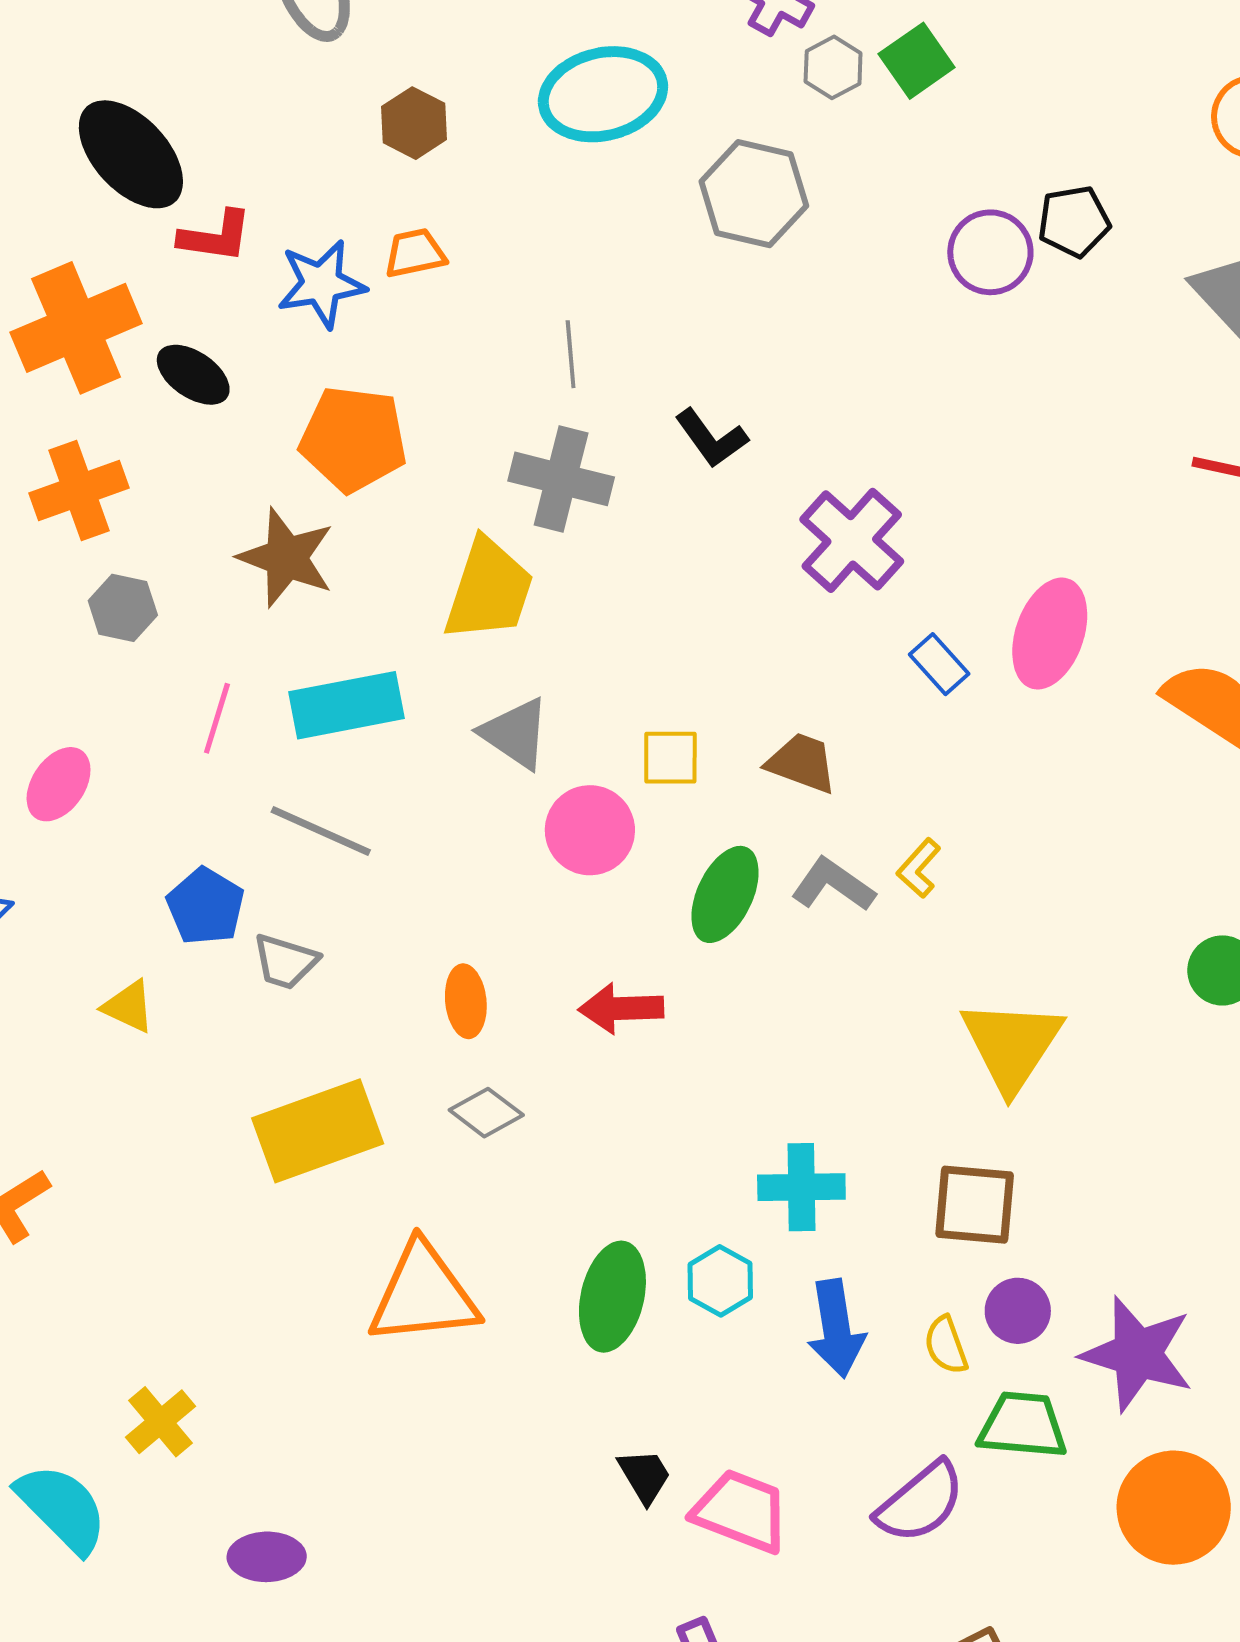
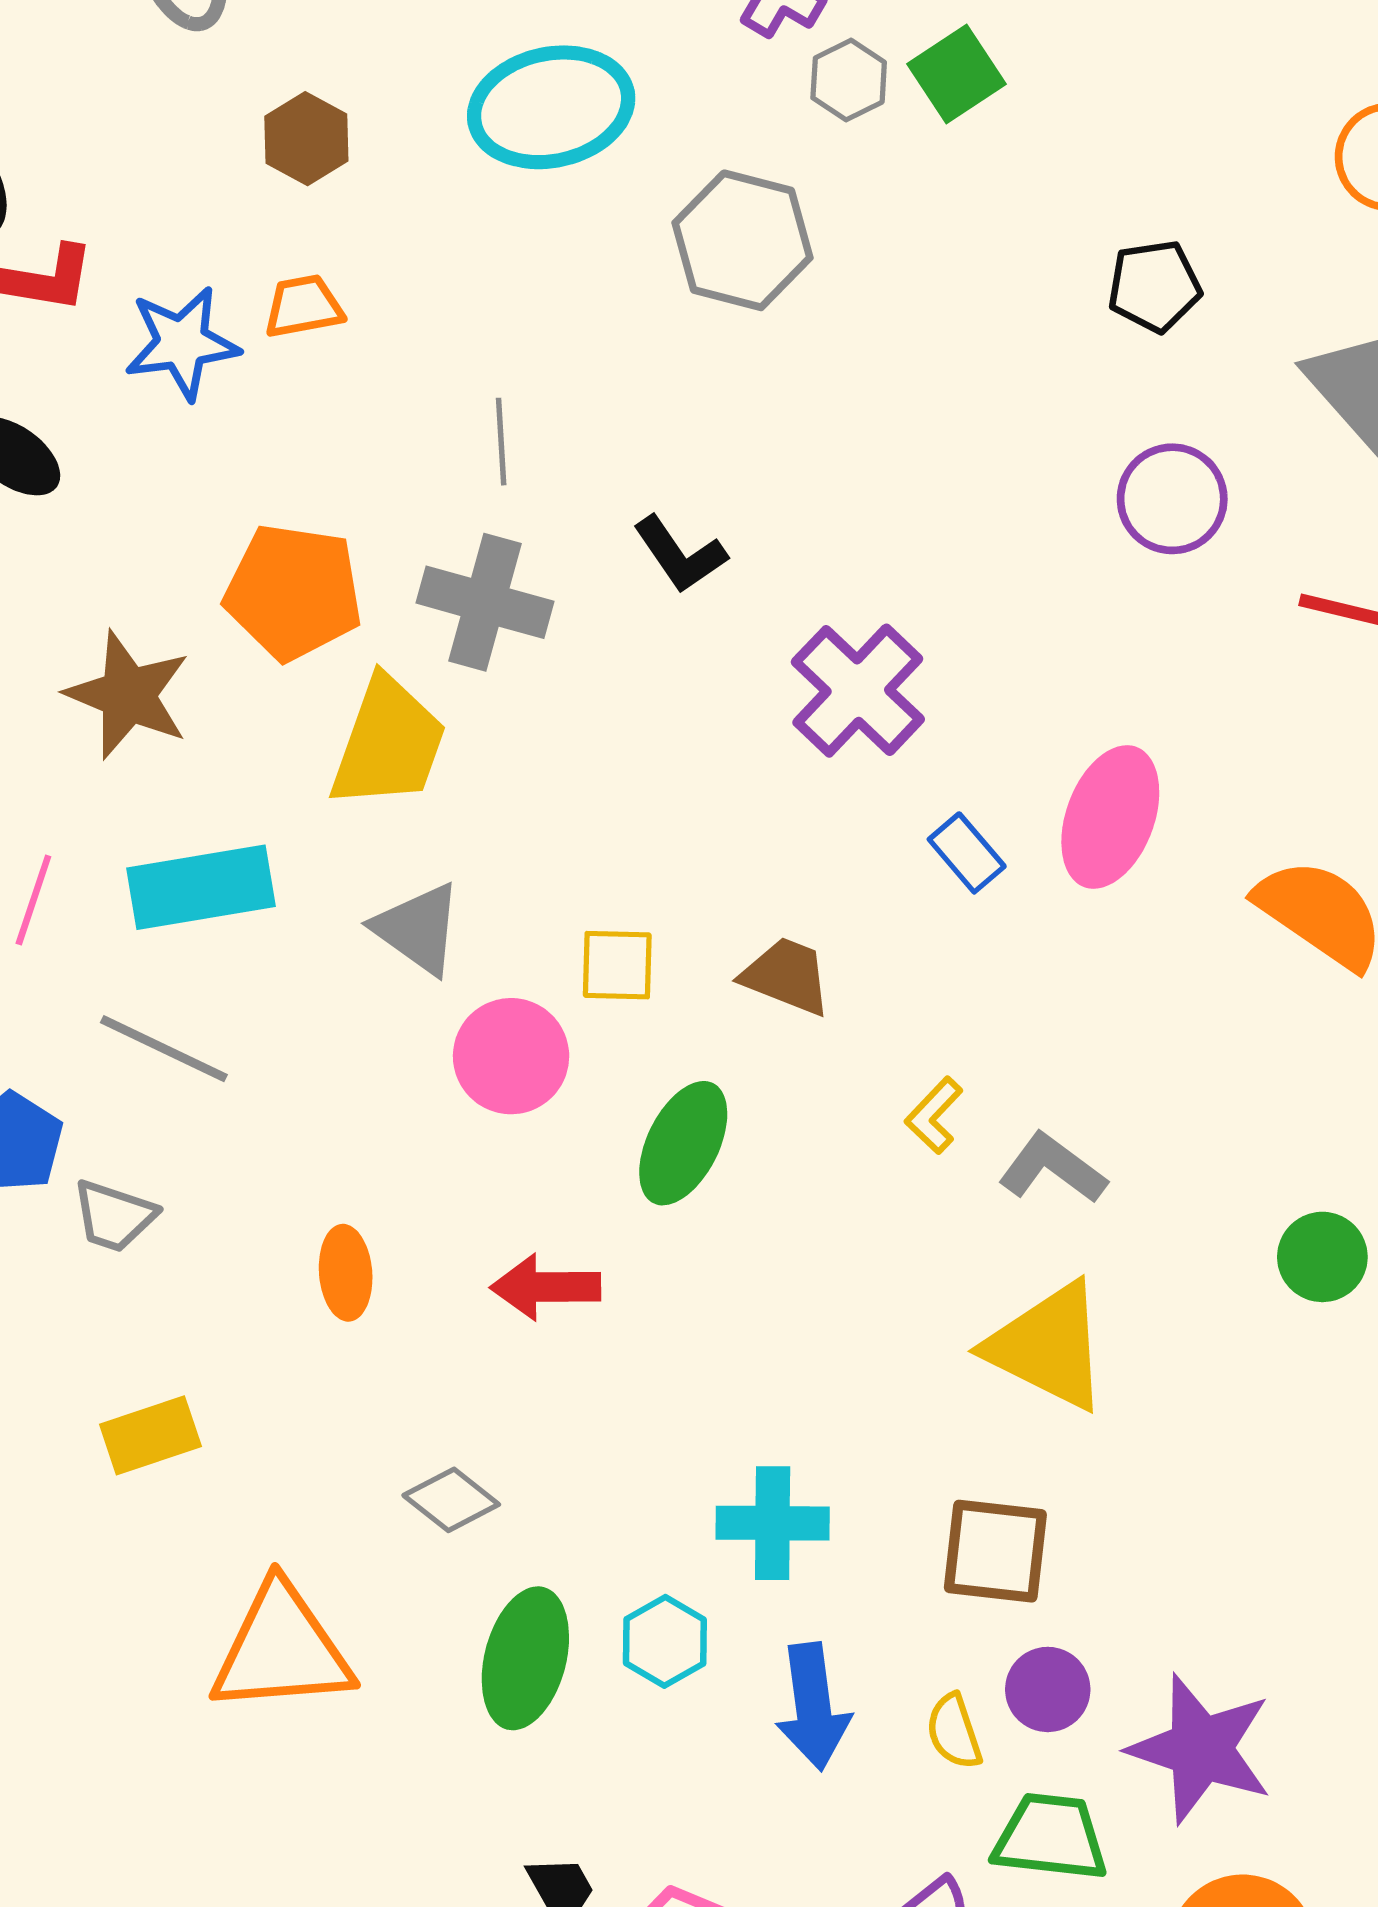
purple circle: (990, 252) -> (1172, 499), moved
orange pentagon: (353, 439) -> (293, 592), moved
gray L-shape: (833, 885) -> (1053, 1168), moved
yellow triangle: (1012, 1045) -> (1048, 1346), turned -38
gray diamond: (486, 1113) -> (451, 1500), moved
yellow rectangle: (318, 1131) -> (150, 1435), size x0.6

